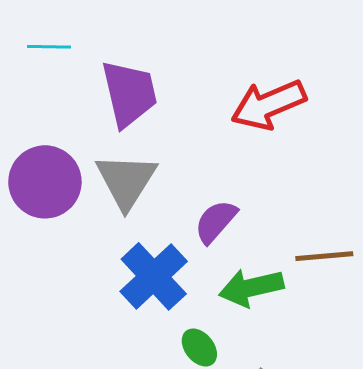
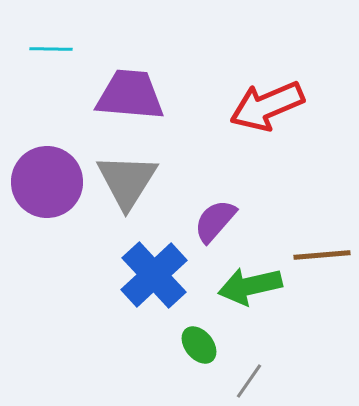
purple trapezoid: (129, 94) -> (130, 95), turned -72

